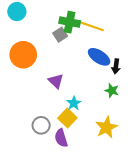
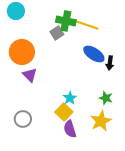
purple triangle: (56, 81) -> (30, 75), moved
green star: (112, 91) -> (106, 98), moved
gray circle: (41, 125) -> (23, 119), moved
purple semicircle: (61, 138) -> (70, 129), moved

